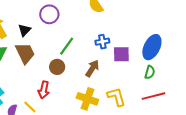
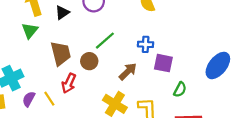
blue ellipse: (152, 47) -> (218, 65), moved
brown trapezoid: (25, 53) -> (61, 53), moved
green semicircle: (150, 72) -> (180, 90), moved

